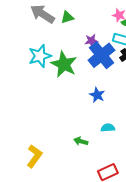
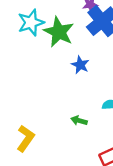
blue star: (97, 95) -> (80, 65), moved

